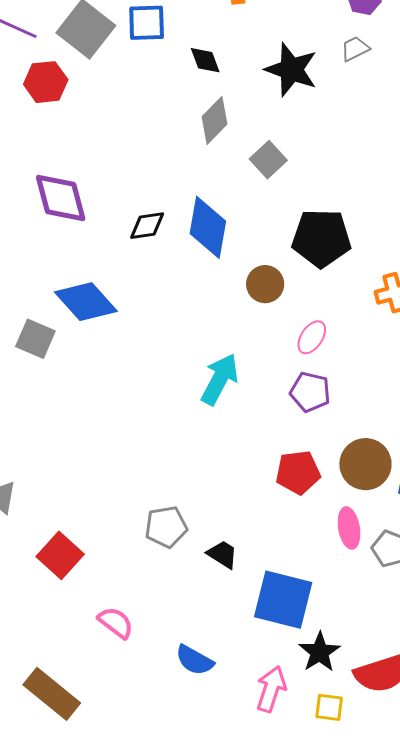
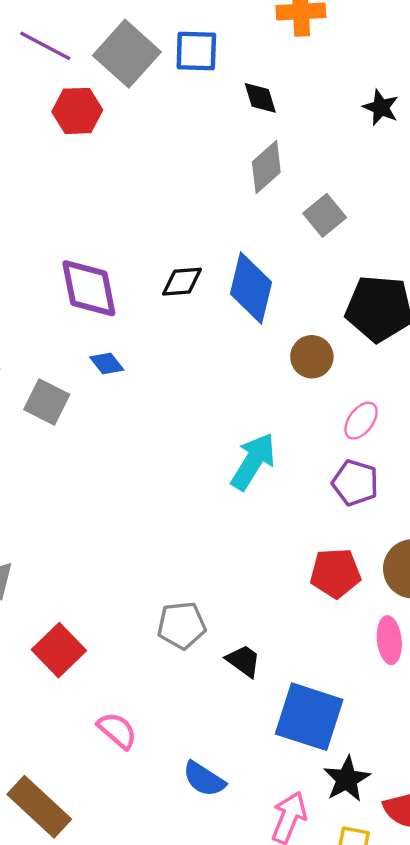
black star: (291, 70) -> (381, 107), moved, size x0.6
purple diamond: (61, 198) -> (89, 288), moved
blue diamond: (86, 302) -> (107, 363), size x0.5

